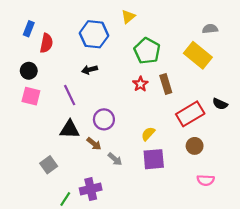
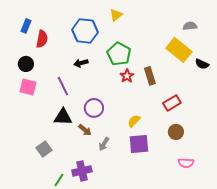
green pentagon: (147, 51) -> (119, 54), moved
black semicircle: (220, 104) -> (202, 64), moved
red rectangle: (190, 114) -> (172, 103), size x0.7
gray arrow: (115, 159) -> (104, 144), turned 80

